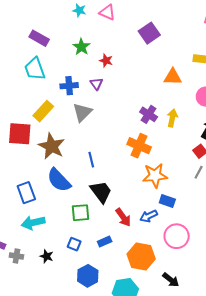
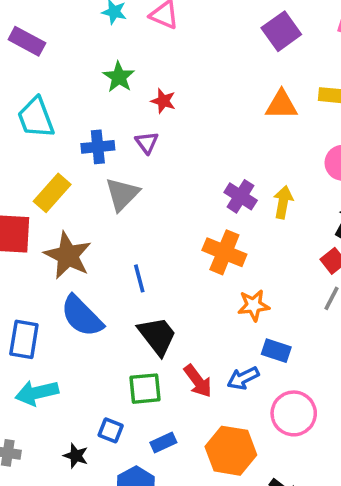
purple square: (149, 33) -> (281, 31), moved
purple rectangle: (39, 38) -> (27, 41), moved
orange triangle: (173, 77) -> (282, 105), moved
orange star: (155, 176) -> (254, 305), size x0.7
blue rectangle: (26, 193) -> (24, 339), turned 30
green square: (81, 213) -> (145, 389), moved
blue rectangle: (105, 241) -> (163, 442), moved
black star: (47, 256) -> (76, 456), moved

